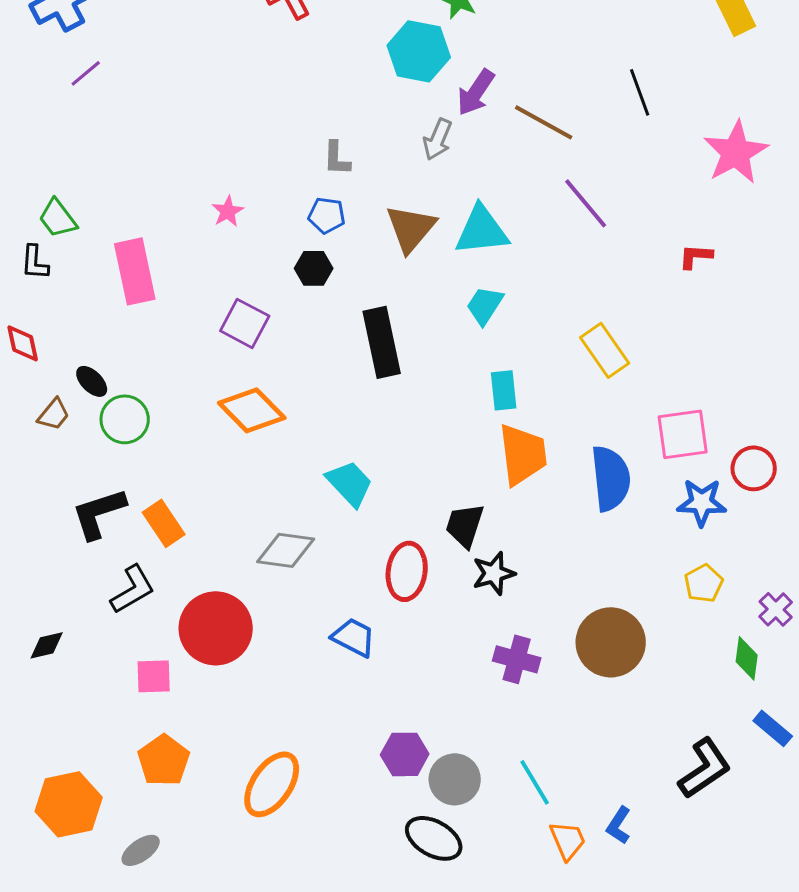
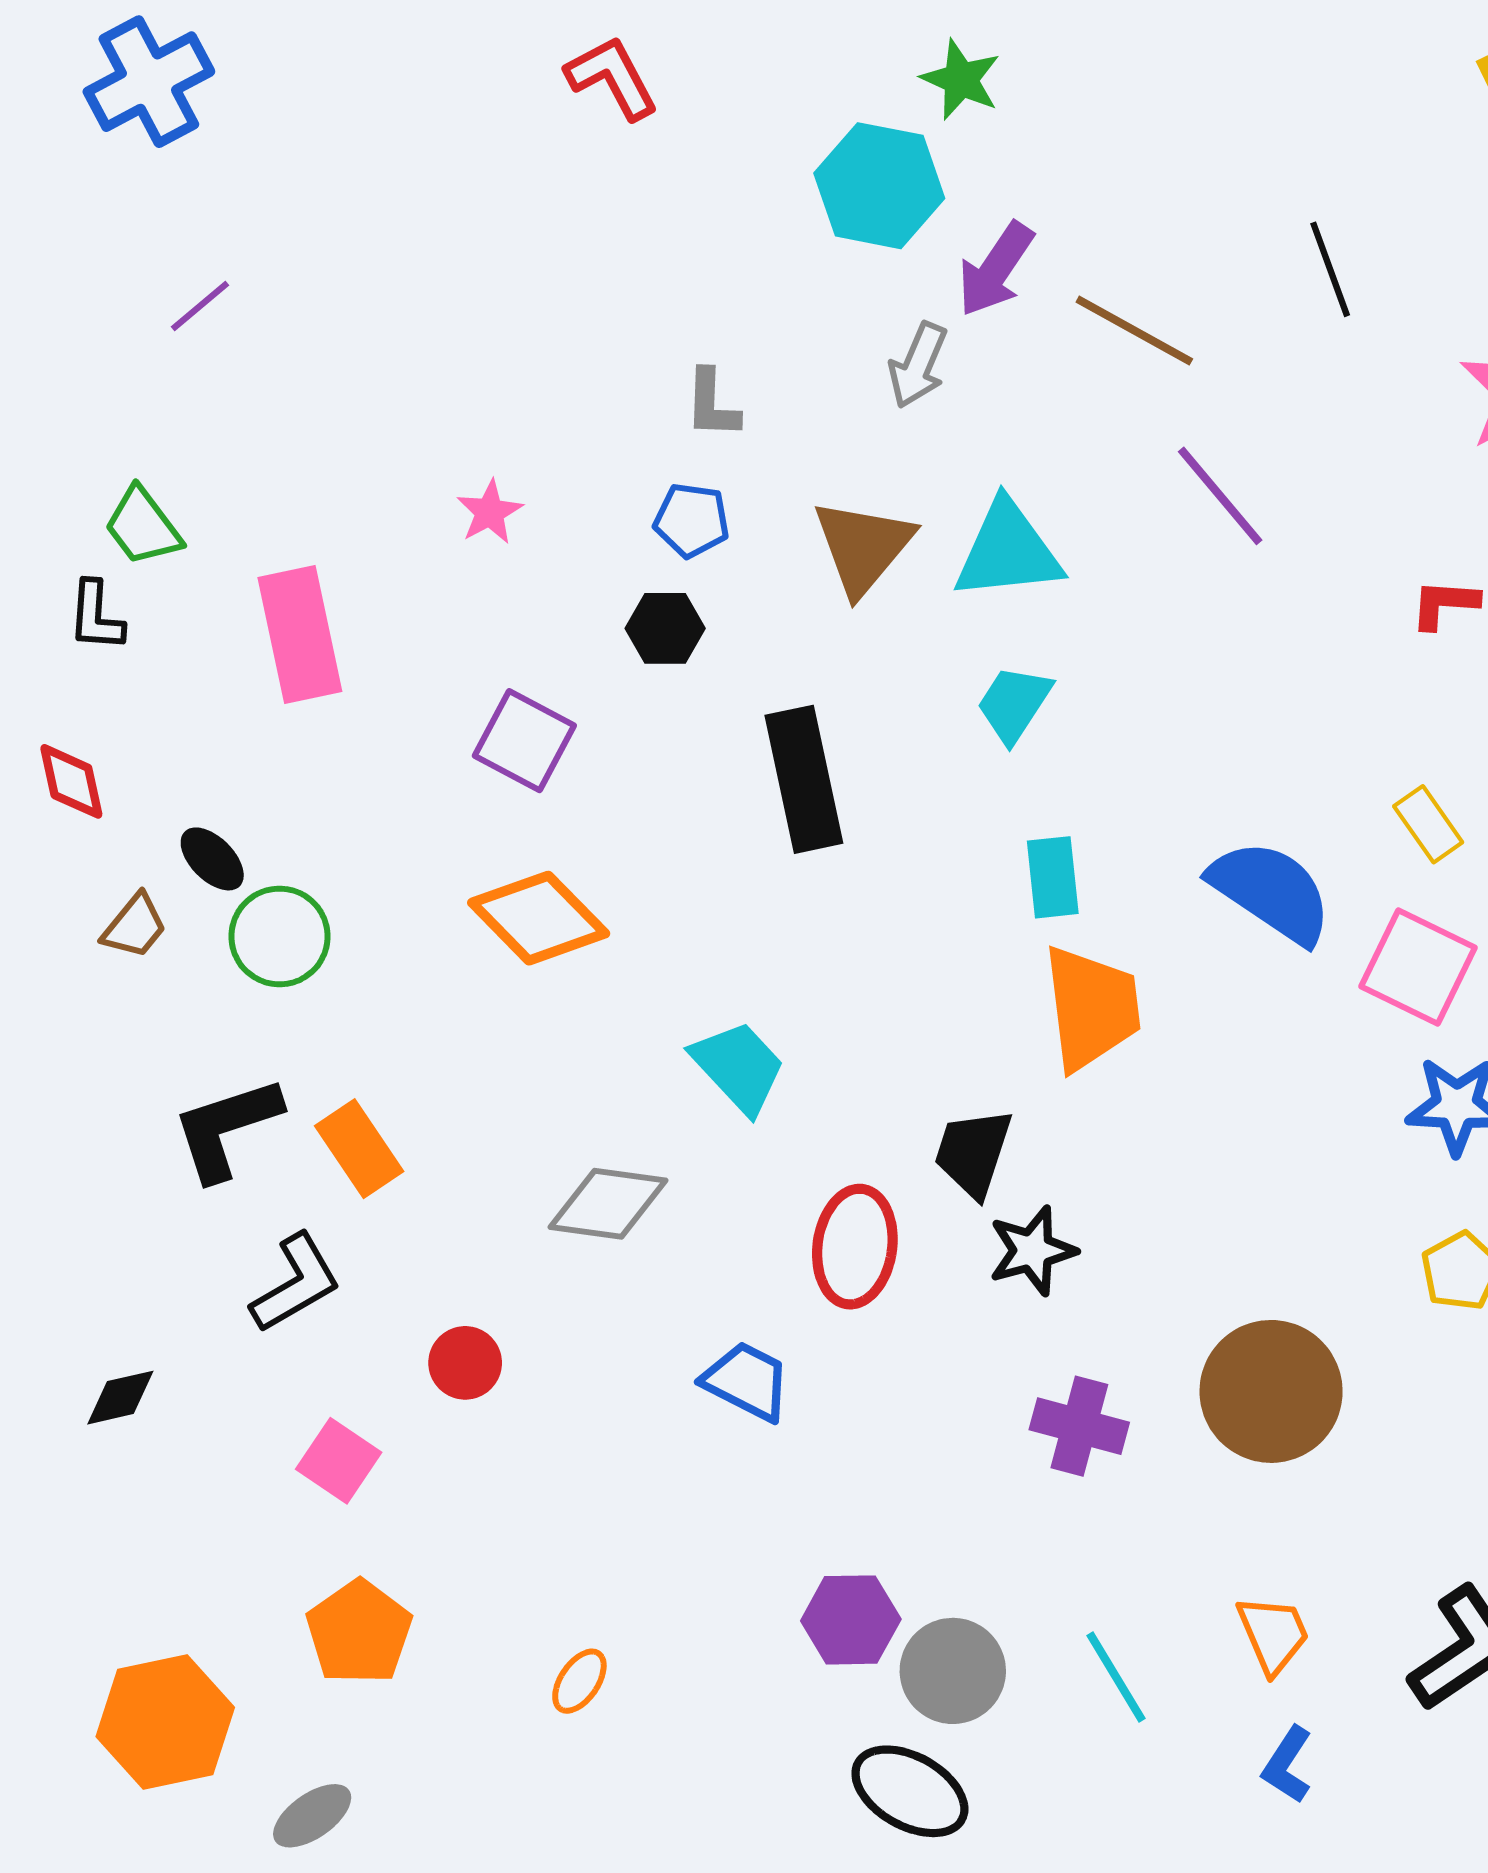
purple line: (86, 73) -> (200, 306), moved
yellow rectangle: (605, 350) -> (1428, 824), moved, size x0.7
pink square: (683, 434) -> (1418, 967), turned 34
blue semicircle: (611, 478) -> (1271, 892), moved, turned -50
red circle: (216, 628) -> (465, 1363), size x0.5
pink square: (154, 676) -> (339, 1461), turned 36
orange ellipse: (272, 784) -> (579, 1681), size x0.5
orange trapezoid: (568, 840) -> (1273, 1634), moved

